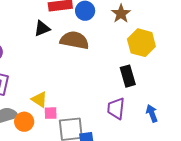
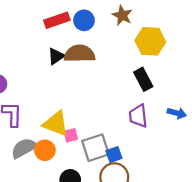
black triangle: (42, 29) -> (56, 56), moved
yellow triangle: (39, 99) -> (56, 124), size x1.5
blue arrow: (152, 113) -> (177, 113), turned 138

